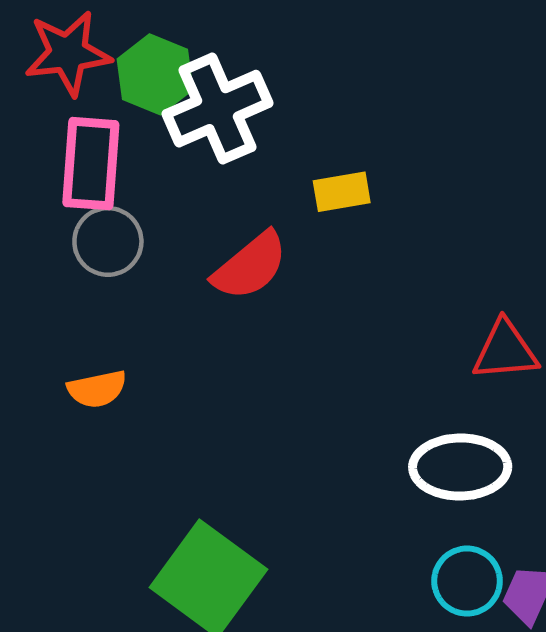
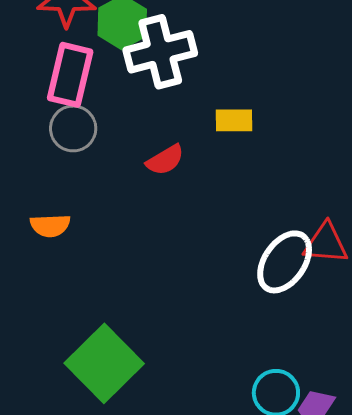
red semicircle: (250, 266) -> (165, 160), size x0.7
white ellipse: (460, 467) -> (285, 262), moved, turned -64

